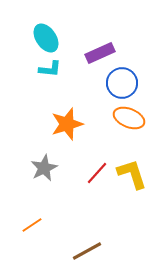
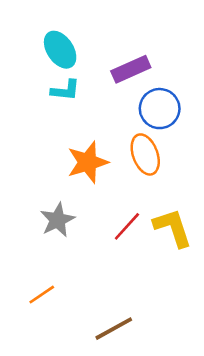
orange ellipse: (129, 118) -> (145, 154), moved, turned 48

